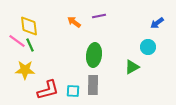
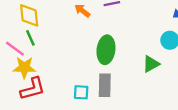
pink line: (17, 41) -> (15, 49), moved
red L-shape: (48, 90) -> (33, 89), moved

